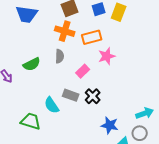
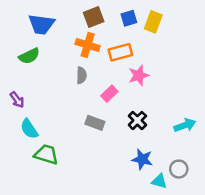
green semicircle: (32, 64) -> (29, 56), moved
black cross: (93, 96) -> (137, 120), moved
cyan semicircle: (52, 105) -> (29, 129), moved
cyan arrow: (145, 113) -> (185, 125), moved

